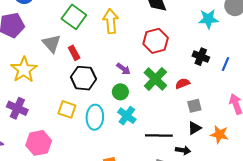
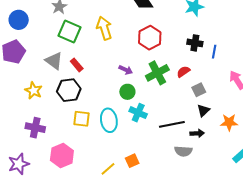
blue line: (226, 64) -> (214, 52), moved
yellow star: (24, 70) -> (34, 91), size x0.7
black hexagon: (83, 78) -> (69, 90), moved
green cross: (155, 79) -> (157, 73), turned 30
orange star: (219, 134) -> (229, 122), moved

